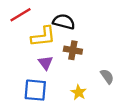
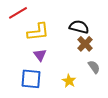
black semicircle: (64, 22) -> (79, 27), moved
brown cross: (73, 50) -> (85, 44), moved, turned 35

